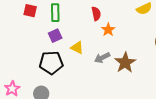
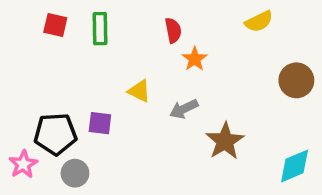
purple square: (55, 36) -> (100, 123), moved, turned 32
black pentagon: (51, 63) -> (55, 134), moved
brown star: (125, 63) -> (225, 141), moved

